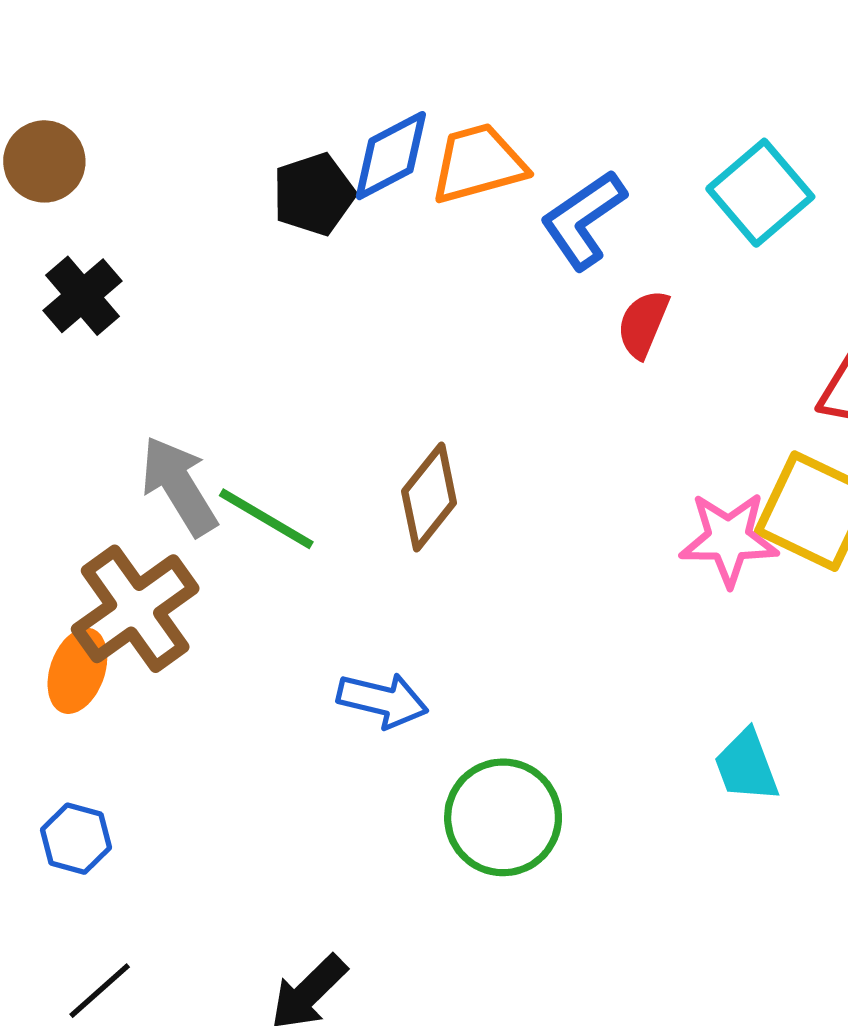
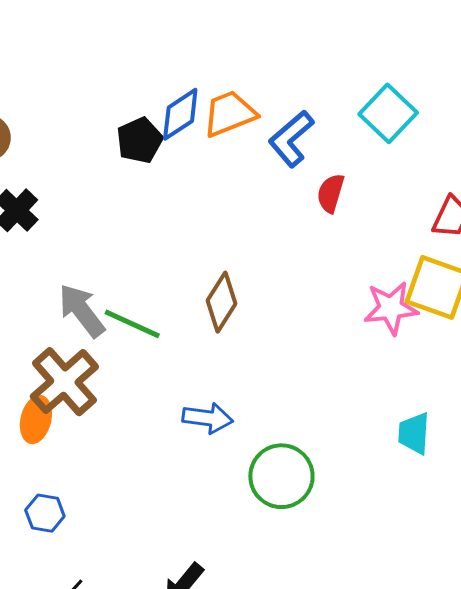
cyan trapezoid: (746, 766) -> (414, 433), turned 30

